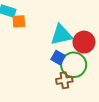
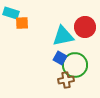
red circle: (84, 42) -> (85, 27), moved

